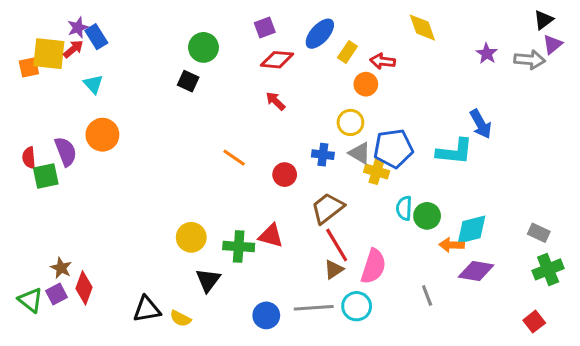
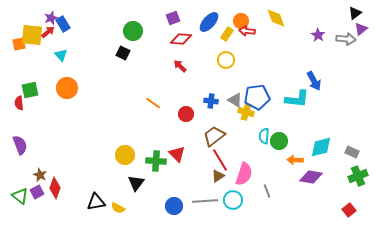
red arrow: (383, 61) -> (247, 31), moved
orange circle: (366, 84) -> (241, 21), moved
yellow circle: (350, 122) -> (226, 60), moved
purple semicircle: (66, 152) -> (20, 145), moved
green square: (46, 176) -> (30, 90), moved
cyan diamond: (471, 230) -> (321, 147), moved
red triangle: (271, 236) -> (177, 154), turned 30
gray line: (427, 295) -> (267, 191), moved

